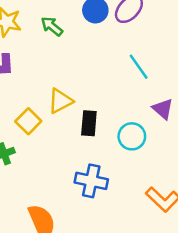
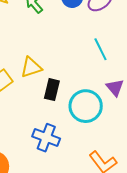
cyan circle: (132, 136) -> (86, 106), size x1.4

